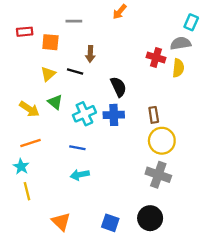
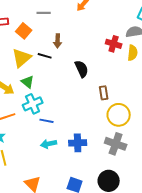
orange square: (50, 42) -> (24, 31), turned 35
yellow triangle: (48, 74) -> (22, 58), size x1.5
cyan cross: (84, 114) -> (33, 104), moved
blue cross: (114, 115) -> (78, 143), moved
brown rectangle: (154, 115) -> (104, 93), moved

